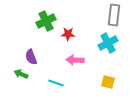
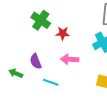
green cross: (46, 21) -> (41, 20), turned -30
purple semicircle: (31, 57) -> (36, 61), moved

